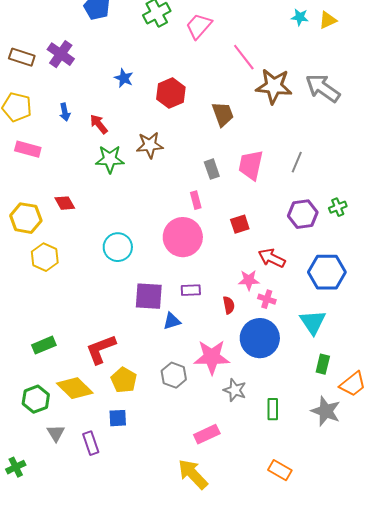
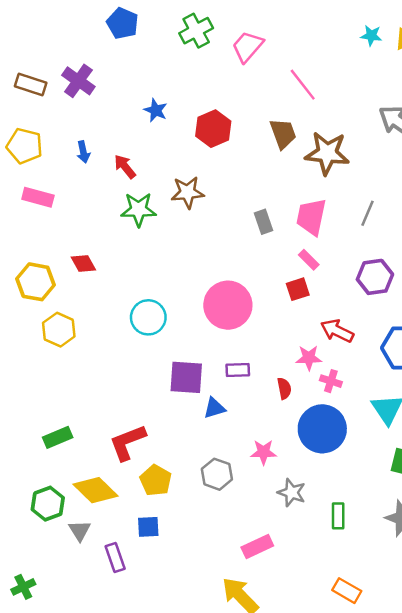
brown star: (274, 86) -> (327, 153), moved
brown trapezoid: (223, 114) -> (283, 134), moved
pink rectangle: (196, 200) -> (309, 260), moved, turned -30
pink star: (212, 357) -> (263, 452), size x0.6
gray triangle: (56, 433) -> (80, 531), moved

